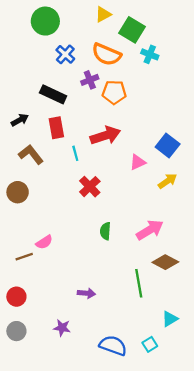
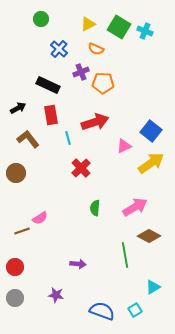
yellow triangle: (103, 14) -> (88, 24), moved
green circle: (45, 21) -> (41, 19), size x0.6
orange semicircle: (106, 54) -> (96, 49), size x0.6
cyan cross: (150, 54) -> (145, 31), moved
yellow arrow: (168, 181) -> (151, 163), size x1.5

